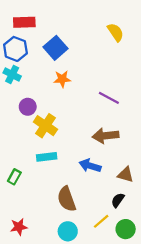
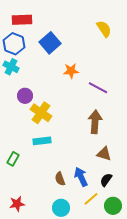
orange star: (62, 79) -> (71, 71), moved
brown arrow: (106, 136) -> (95, 122), turned 100
blue arrow: (90, 166) -> (81, 177), moved, turned 48
brown triangle: (126, 175) -> (104, 154), moved
brown semicircle: (67, 199) -> (60, 179), size x0.6

